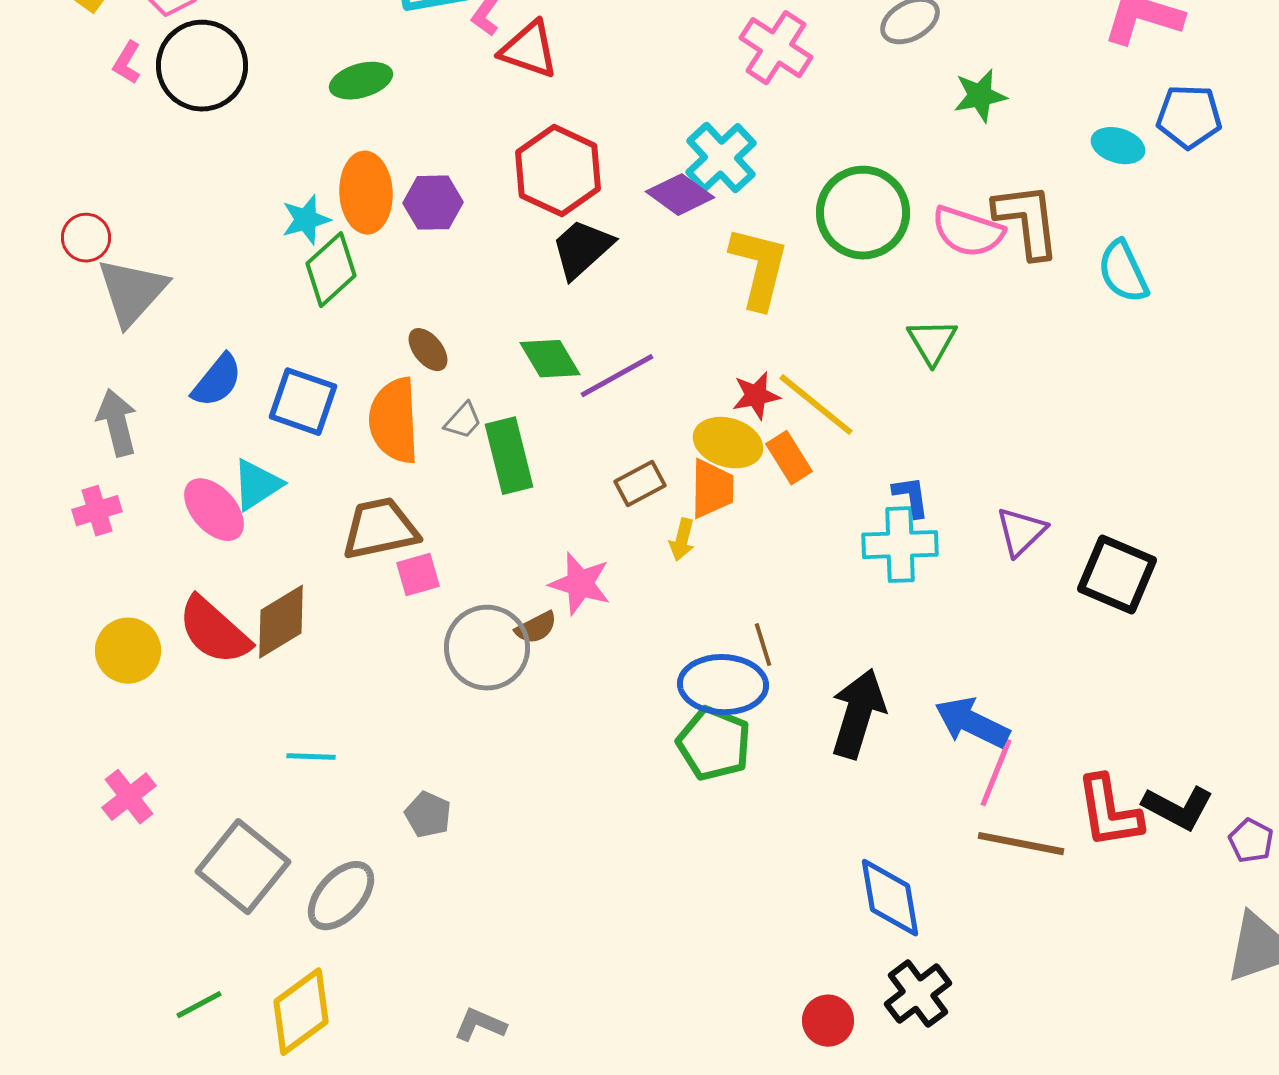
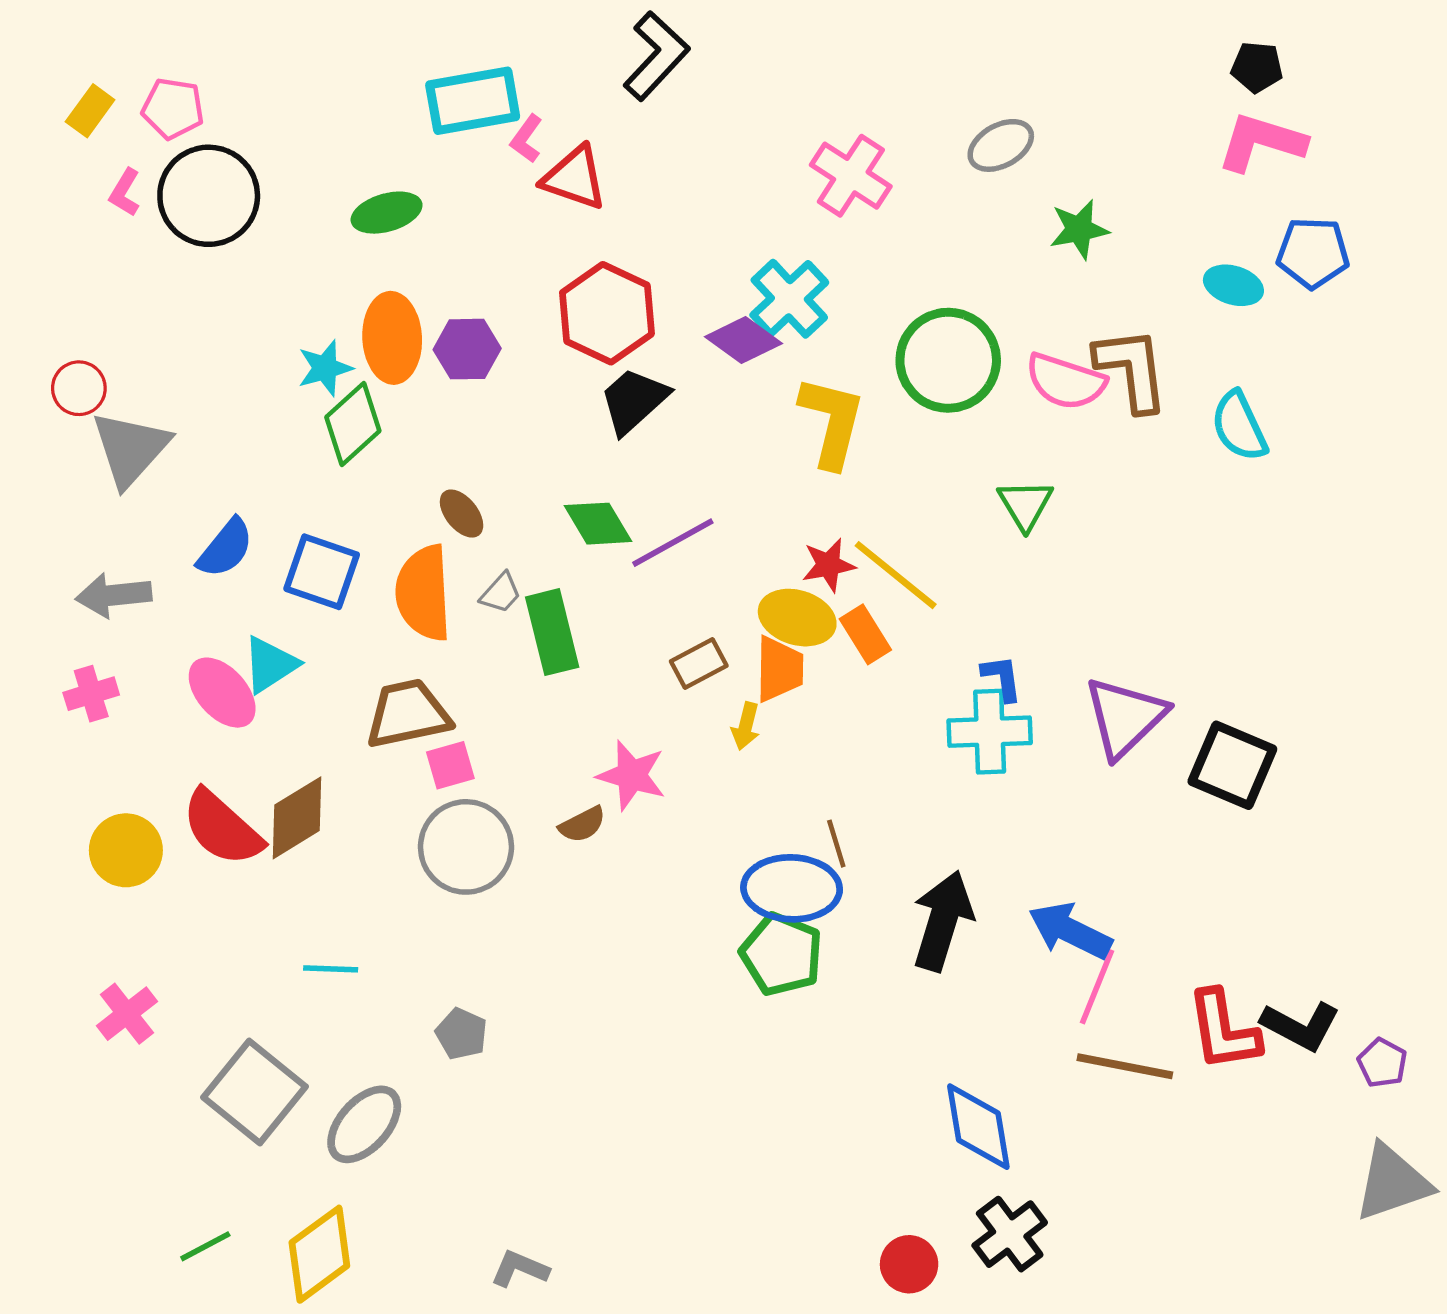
gray arrow: (117, 423) -> (114, 595), turned -82
purple triangle: (1021, 532) -> (1125, 717), size x1.5
gray circle: (487, 648) -> (466, 847), moved

